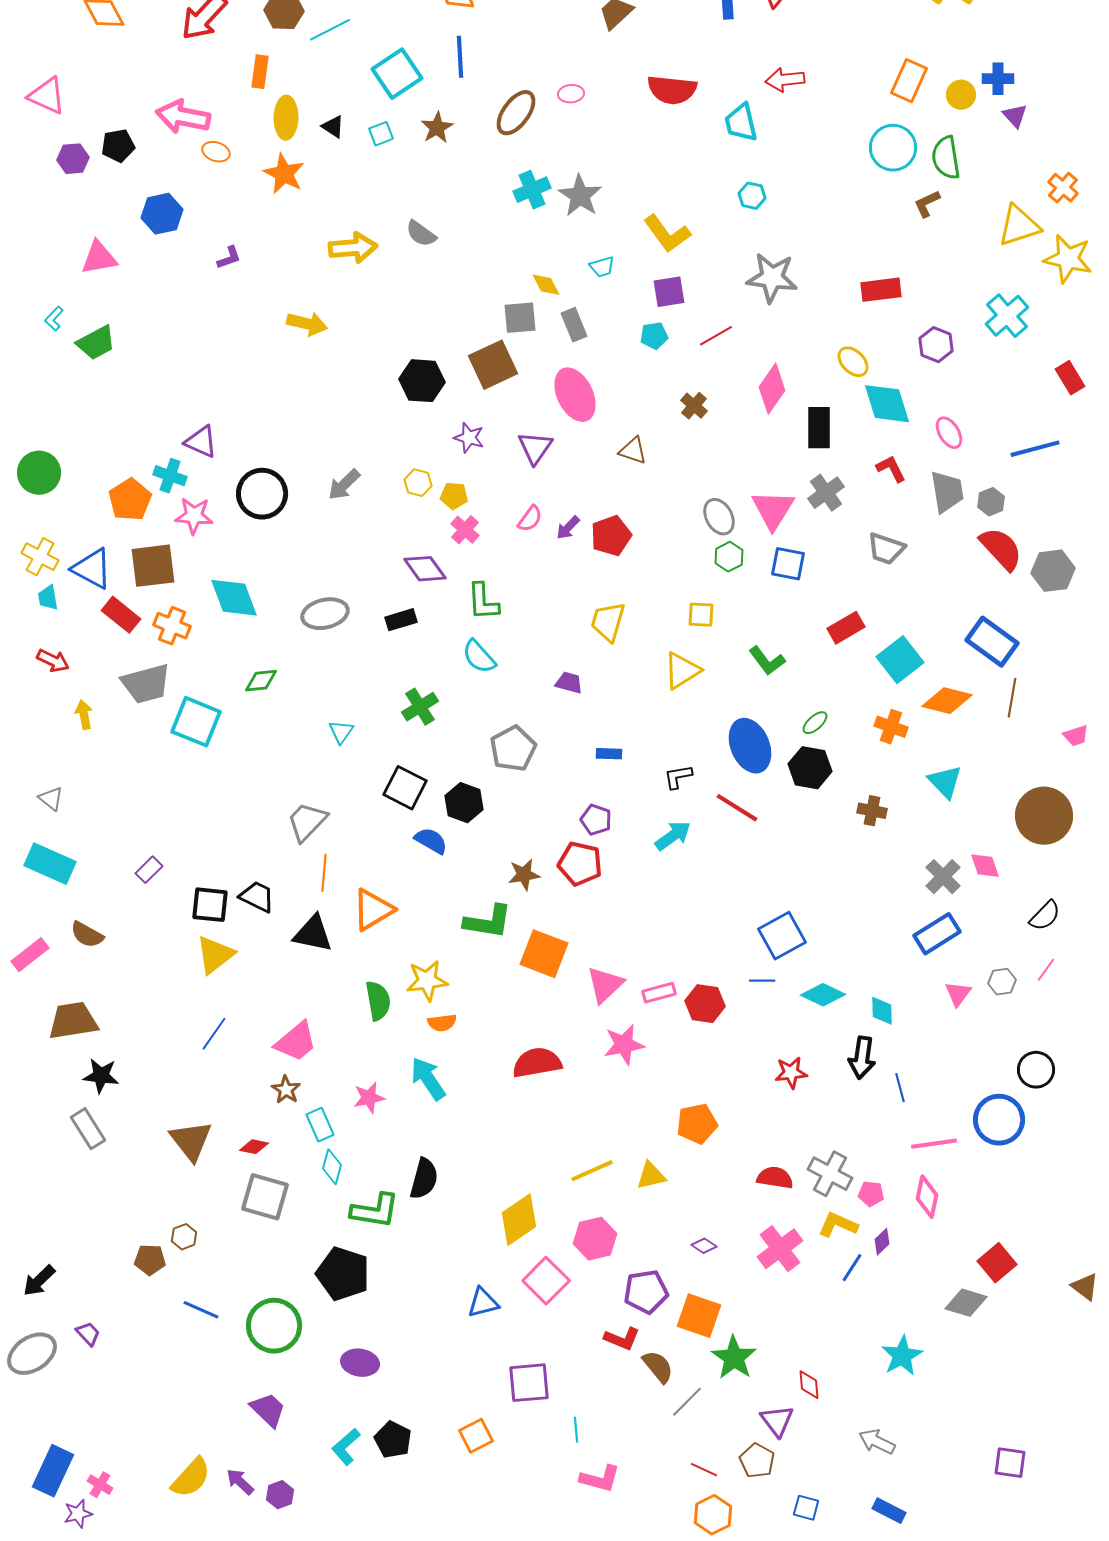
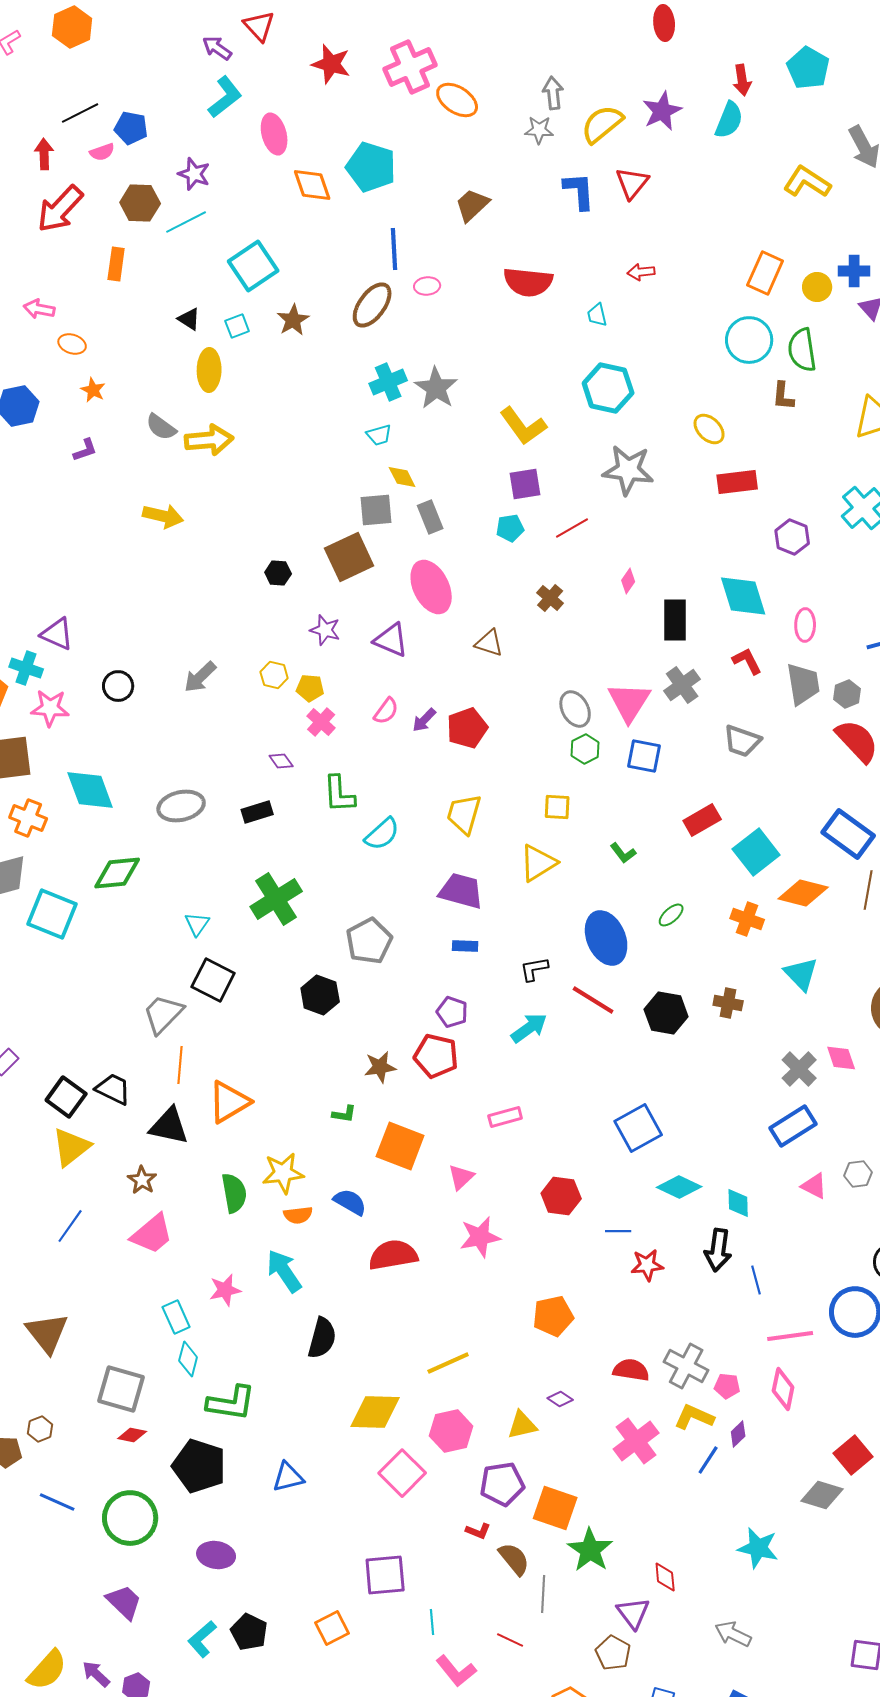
blue line: (460, 57) -> (394, 249), moved
red arrow: (785, 80) -> (641, 272), size x0.7
pink arrow: (183, 117) -> (39, 309), size x0.6
yellow ellipse: (286, 118) -> (209, 370), moved
cyan trapezoid: (741, 123) -> (597, 315), size x0.6
orange star: (284, 174) -> (93, 390), moved, size x0.6
cyan hexagon: (752, 196) -> (608, 388), size x1.8
brown L-shape: (927, 204) -> (783, 396), turned -60
gray semicircle: (421, 234) -> (161, 427), moved
cyan trapezoid: (602, 267) -> (379, 435), moved
yellow ellipse: (853, 362) -> (709, 429), moved
black hexagon: (422, 381) -> (278, 573), size x0.6
pink diamond: (772, 389) -> (628, 581), size x0.5
pink ellipse: (949, 433) -> (805, 625), turned 32
purple triangle: (535, 448) -> (391, 640), turned -42
black circle: (262, 494) -> (118, 686), size x0.6
purple diamond: (425, 569) -> (281, 761), size x0.6
cyan semicircle: (479, 657) -> (382, 834), moved, turned -90
green L-shape: (767, 661) -> (623, 853), size x0.7
green diamond: (261, 681) -> (117, 873), size x1.4
purple trapezoid: (569, 683) -> (461, 891), moved, size x1.6
green cross: (420, 707) -> (276, 899), size x1.4
black hexagon: (810, 768) -> (666, 1013), moved
black square: (405, 788) -> (213, 980), moved
blue semicircle: (431, 841) -> (350, 1202), moved
black square: (210, 905) -> (66, 1097), turned 30
green L-shape: (488, 922) -> (344, 1114), size x0.5
blue line: (762, 981) -> (618, 1231), moved
pink triangle: (605, 985) -> (461, 1177), size x0.7
pink rectangle: (659, 993) -> (505, 1117), moved
pink triangle: (958, 994) -> (814, 1186), turned -40
brown star: (286, 1090) -> (142, 1180), moved
red diamond: (254, 1147) -> (132, 1435), moved
yellow triangle: (651, 1176) -> (522, 1425), moved
black semicircle: (424, 1179) -> (322, 1338), moved
yellow diamond: (519, 1220) -> (375, 1412), turned 36
purple diamond: (704, 1246) -> (560, 1399), moved
blue triangle: (483, 1303) -> (288, 1477), moved
red L-shape: (622, 1339) -> (478, 1531), size x0.7
cyan star: (902, 1356) -> (758, 1548), turned -30
gray line: (687, 1402) -> (543, 1594), turned -42
red line: (704, 1470) -> (510, 1640), moved
pink L-shape: (600, 1479) -> (456, 1671), turned 36

